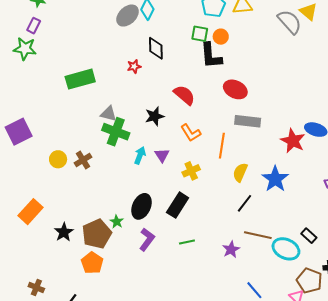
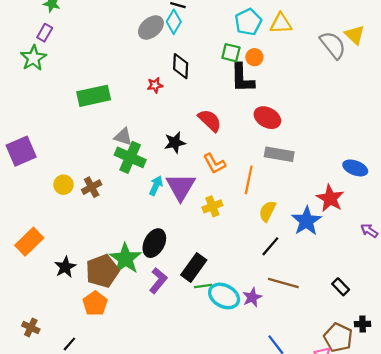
green star: (25, 49) -> (33, 58), turned 30
red star: (293, 141) -> (330, 198), moved
purple triangle: (162, 155) -> (181, 187), size x1.8
black rectangle: (178, 205) -> (194, 267), moved
green star: (117, 222) -> (125, 259), size x2.0
cyan ellipse: (286, 249) -> (224, 296), moved

